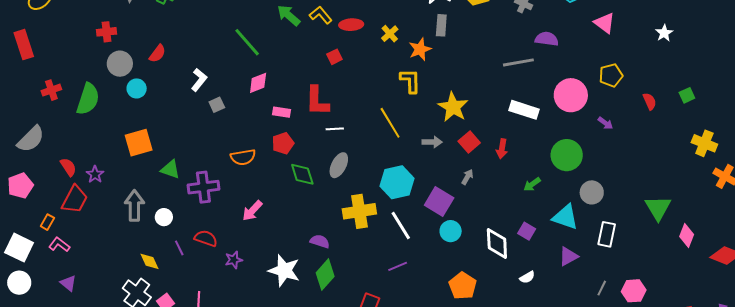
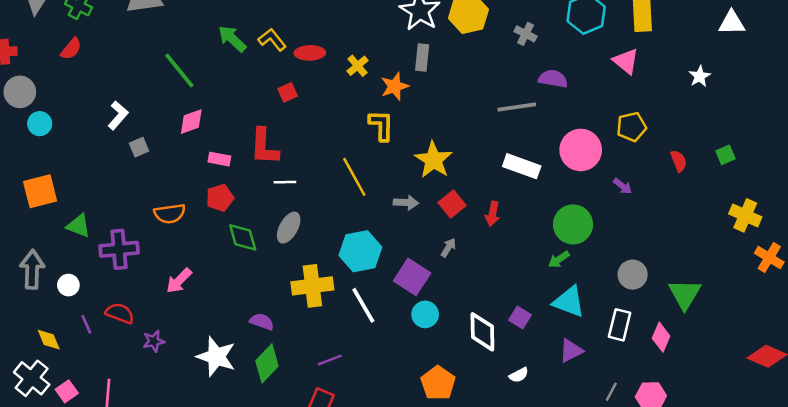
red semicircle: (157, 54) -> (71, 49), moved
green arrow: (532, 184) -> (559, 259), moved
gray circle: (592, 192) -> (633, 275), moved
pink diamond: (687, 235) -> (661, 337), moved
purple line: (398, 266) -> (330, 360), moved

